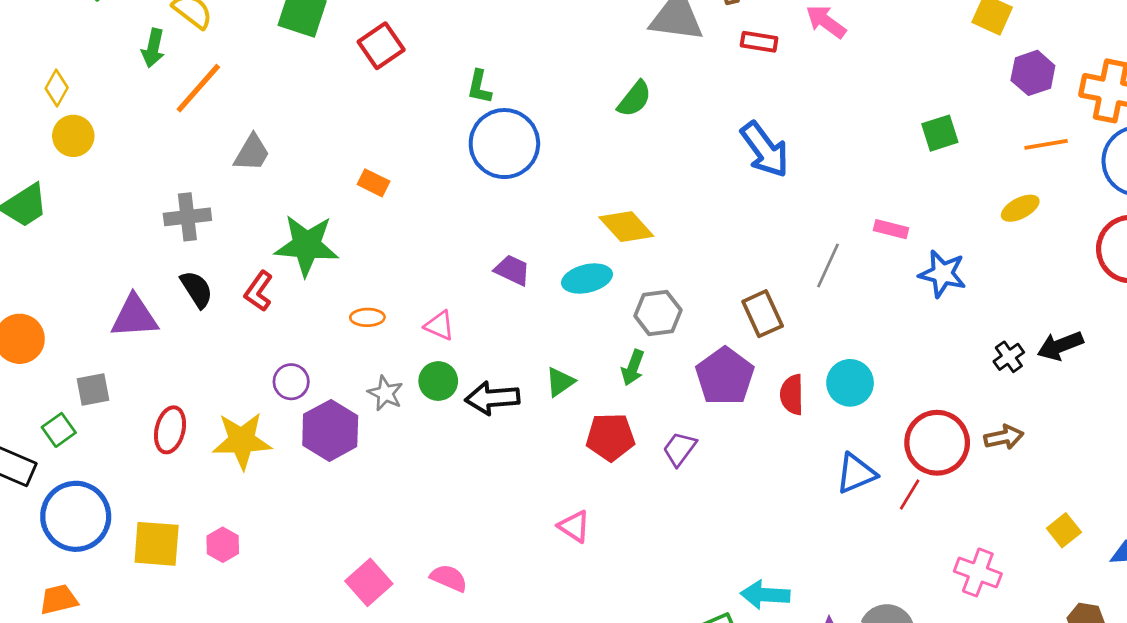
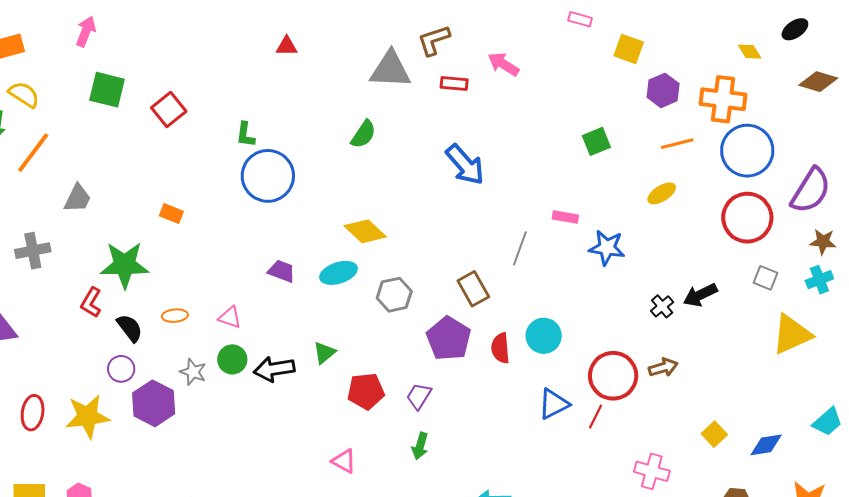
black semicircle: (197, 289) -> (130, 328), moved
green arrow: (633, 368) -> (420, 446), moved

